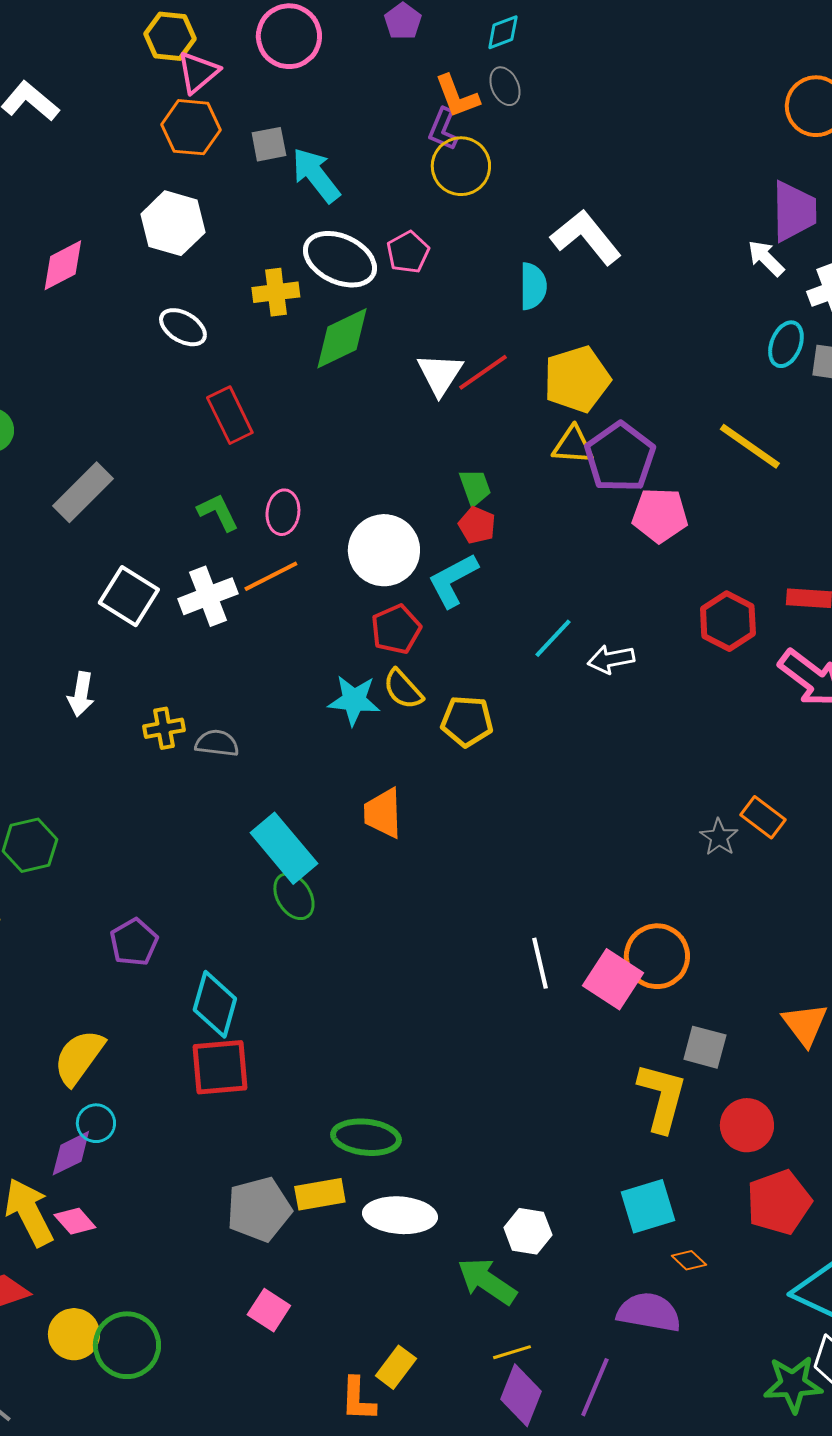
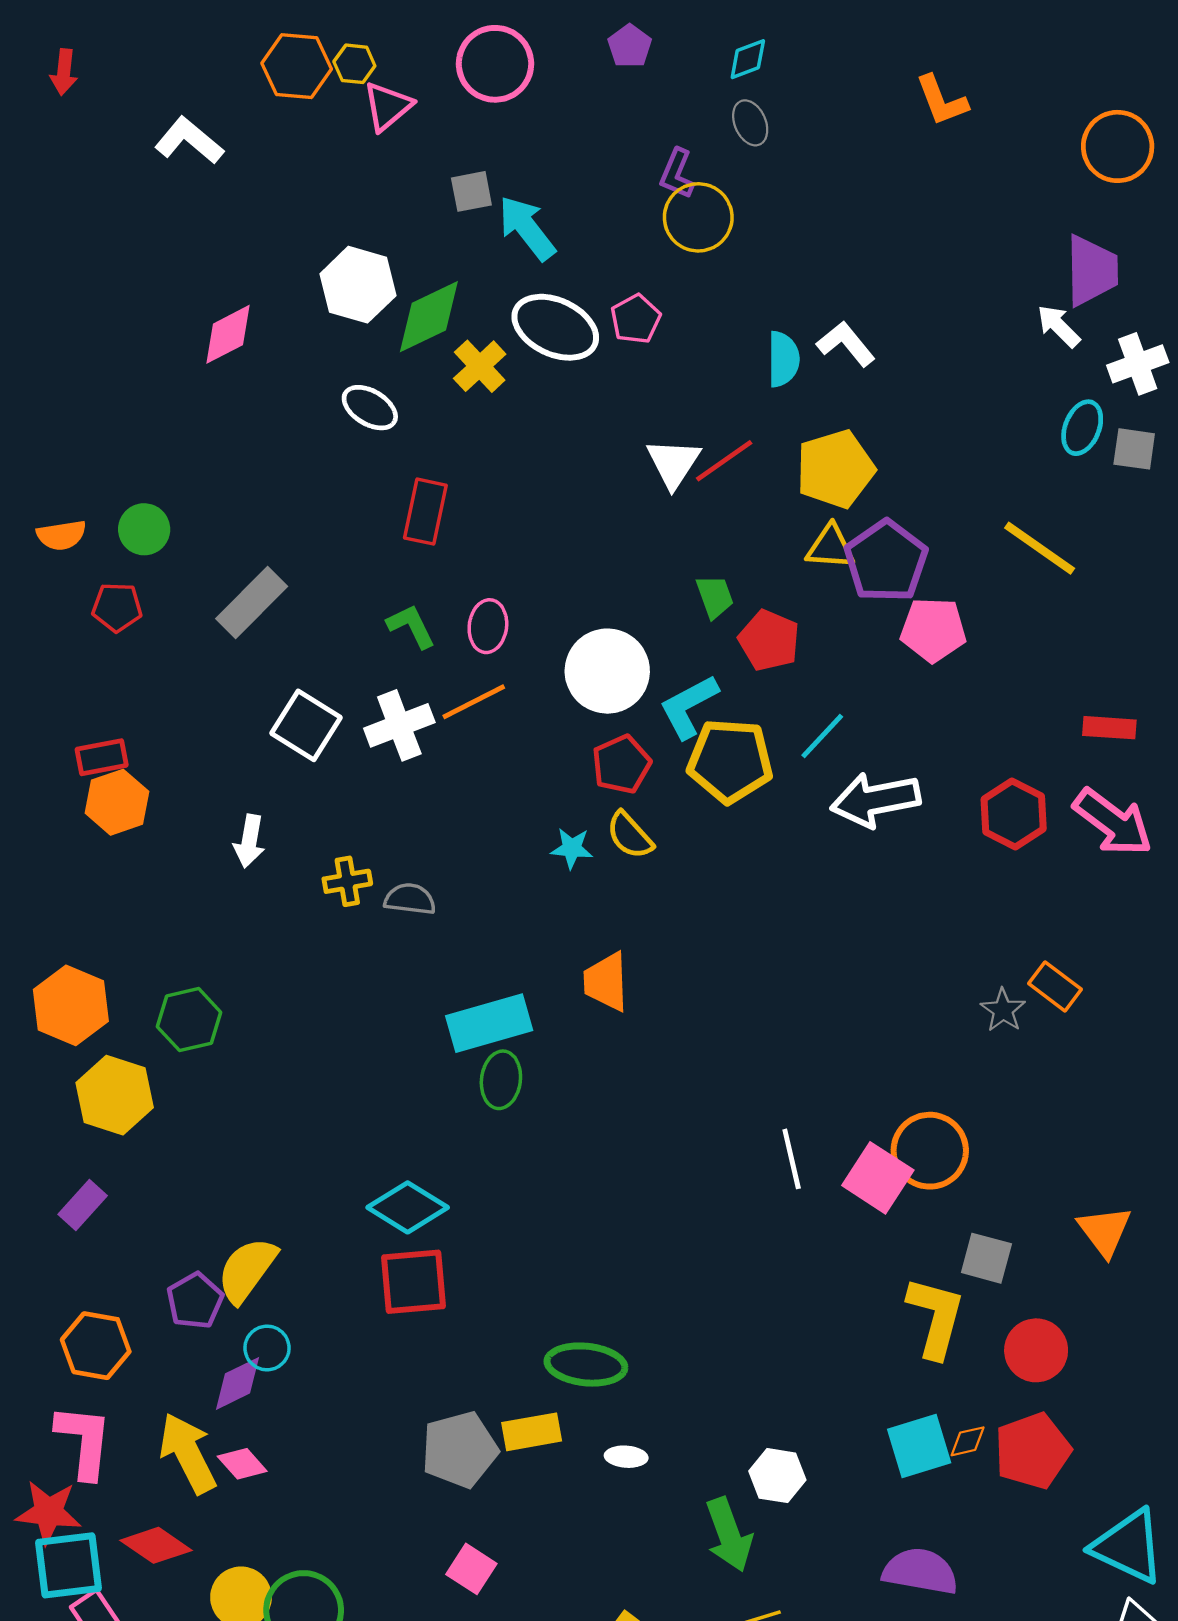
yellow hexagon: (170, 36) -> (354, 64), size x0.7
orange L-shape: (457, 96) -> (942, 100), moved
orange hexagon: (191, 127) -> (297, 66), moved
white L-shape: (586, 237) -> (846, 344), moved, size x0.7
yellow cross: (276, 292) -> (480, 366), turned -36
green diamond: (342, 338) -> (429, 317), moved
red rectangle: (230, 415) -> (425, 512), turned 38
red pentagon: (477, 525) -> (769, 640), moved, size x1.4
red hexagon: (728, 621) -> (1014, 814), moved
cyan line: (553, 638) -> (822, 736), moved
white arrow: (611, 659) -> (875, 800), size x1.6
cyan star: (354, 700) -> (572, 848), size x0.7
yellow pentagon: (467, 721) -> (730, 761), moved, size x1.4
cyan rectangle: (284, 848) -> (489, 1023), turned -66
green ellipse: (294, 896) -> (501, 1080), turned 39
purple pentagon: (134, 942) -> (195, 1301), moved
cyan diamond: (215, 1004) -> (408, 1207), turned -74
red pentagon: (779, 1202) -> (1033, 1451), moved
white ellipse: (400, 1215) -> (626, 1457), size x0.5
orange diamond: (689, 1260) -> (968, 1441), moved, turned -56
green arrow: (487, 1281) -> (729, 1535), turned -144

